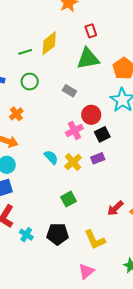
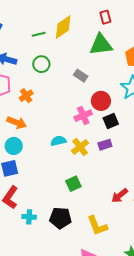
cyan semicircle: (51, 157) -> (58, 141), turned -63
cyan cross: (26, 235) -> (29, 217), turned -32

